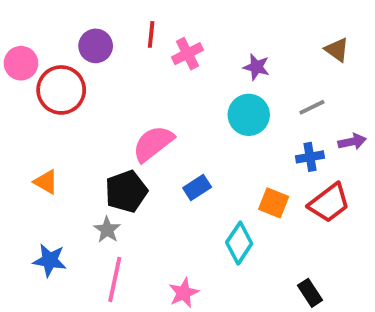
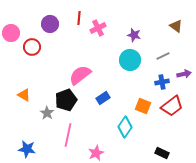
red circle: (61, 90) -> (32, 47), size x0.7
gray star: (107, 230) -> (47, 113), moved
blue star: (50, 260) -> (27, 149), moved
pink line: (115, 279) -> (68, 135), moved
black rectangle: (310, 293) -> (162, 153), turned -32

